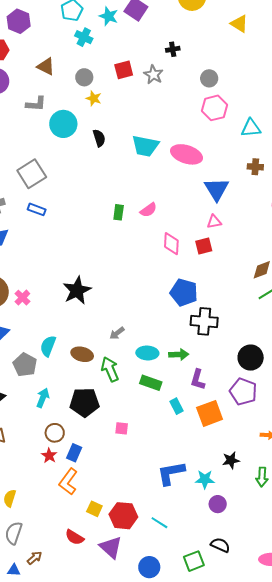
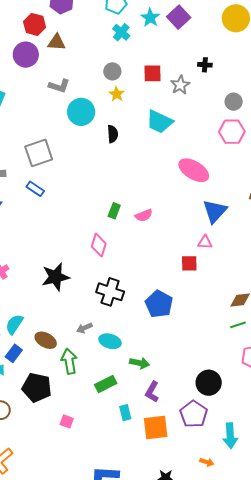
brown triangle: (46, 67) -> (57, 42), moved, turned -36
cyan trapezoid: (145, 146) -> (160, 122), moved
pink diamond: (171, 244) -> (99, 245), moved
black cross: (204, 321) -> (110, 292), moved
cyan ellipse: (147, 353) -> (110, 341), moved
green rectangle: (151, 383) -> (106, 384), turned -60
blue rectangle: (74, 453) -> (14, 353), moved

